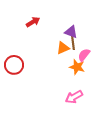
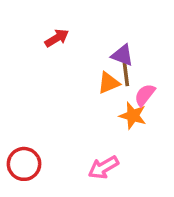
red circle: (14, 65) -> (24, 164), moved
pink arrow: (74, 97) -> (103, 167), moved

